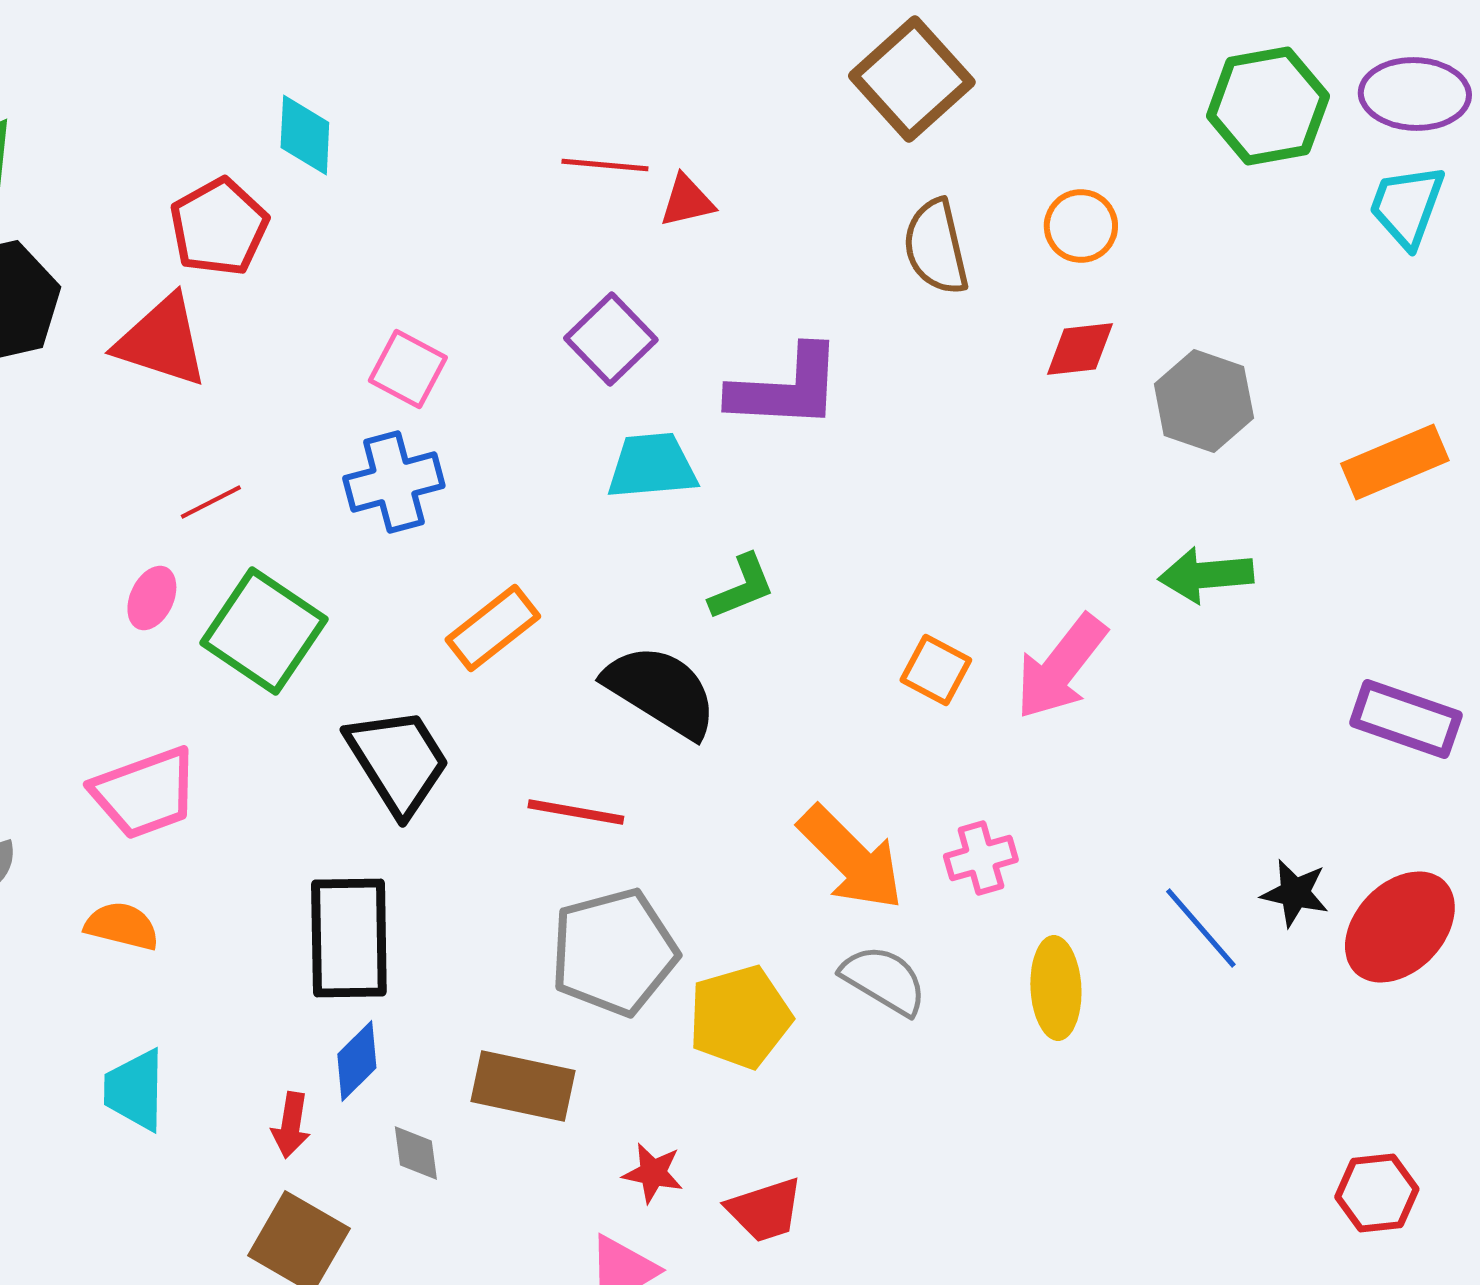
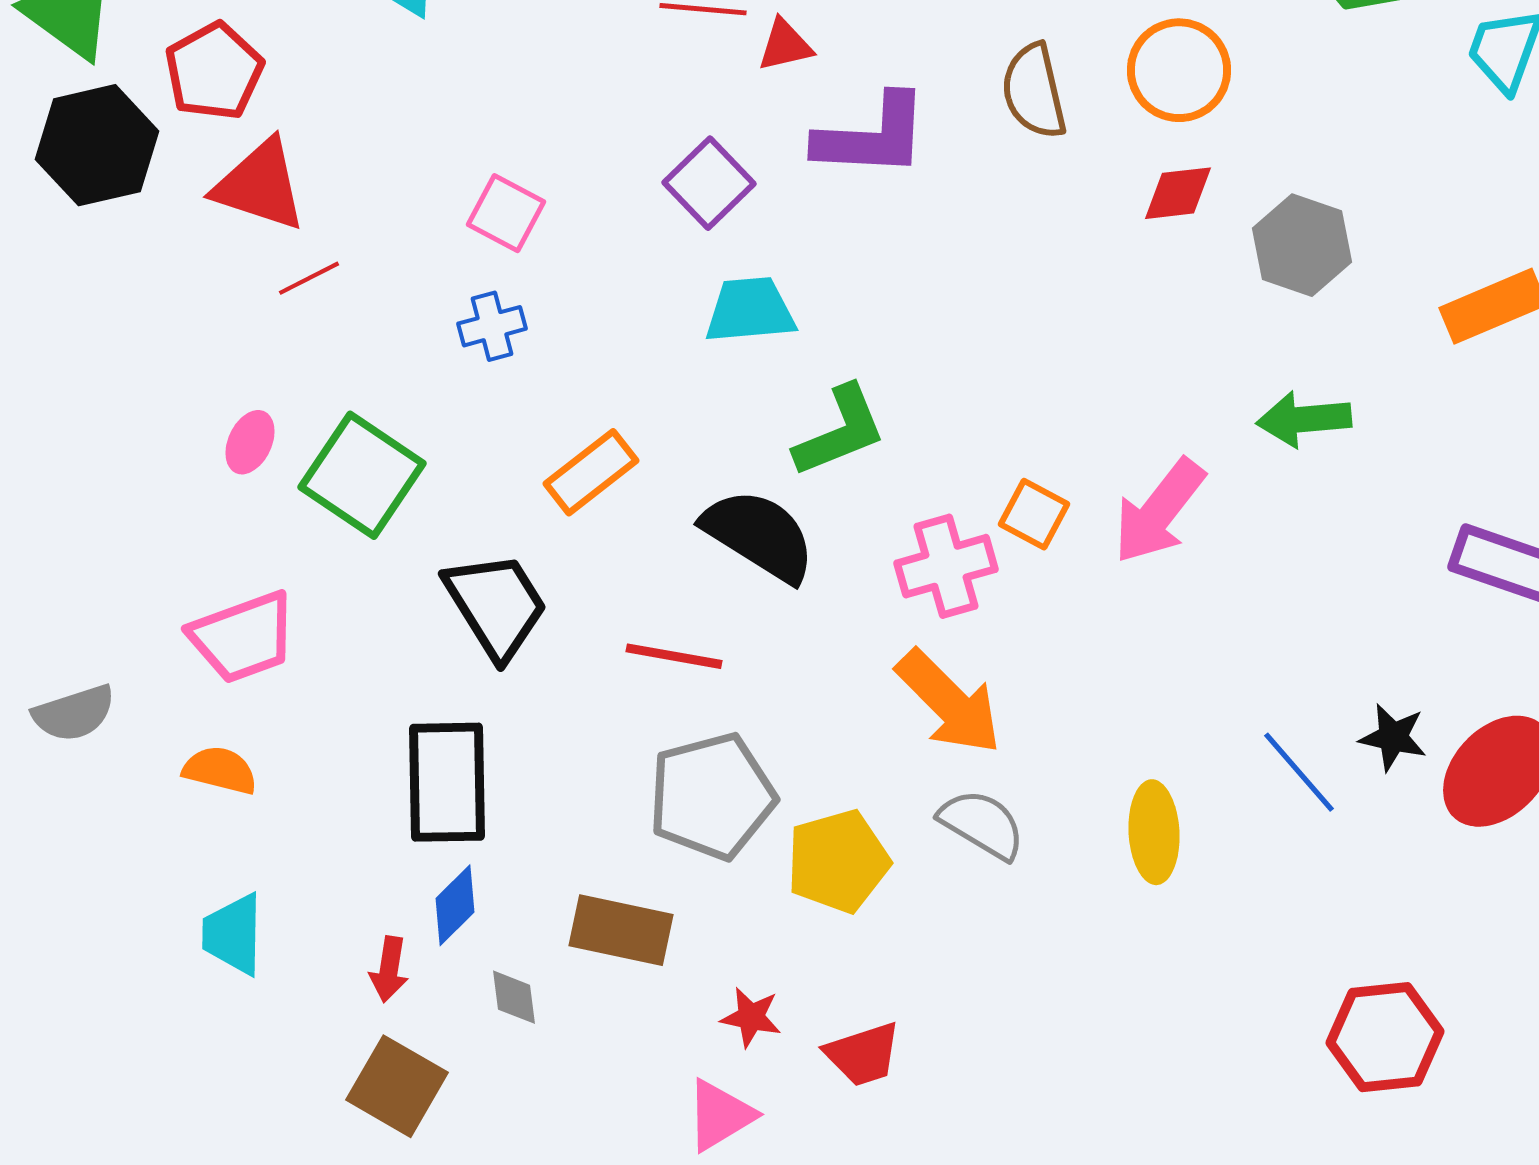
orange circle: (1081, 226) -> (1179, 70), size x1.4
red pentagon: (219, 227) -> (214, 71), moved
purple L-shape: (786, 388) -> (872, 136), moved
blue cross: (394, 482) -> (492, 326), size x0.7
red line: (211, 502) -> (309, 278), moved
green L-shape: (742, 587) -> (840, 431), size x1.4
pink cross: (981, 858) -> (946, 566), moved, size x1.4
red hexagon: (1377, 1193) -> (1385, 1037), moved, size x1.4

